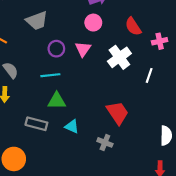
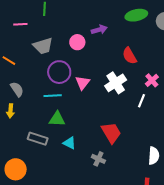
pink circle: (93, 23) -> (77, 42), moved
pink cross: (160, 41) -> (152, 80), moved, turned -32
purple circle: (56, 49) -> (59, 72), size x1.5
pink triangle: (83, 49) -> (83, 83), moved

